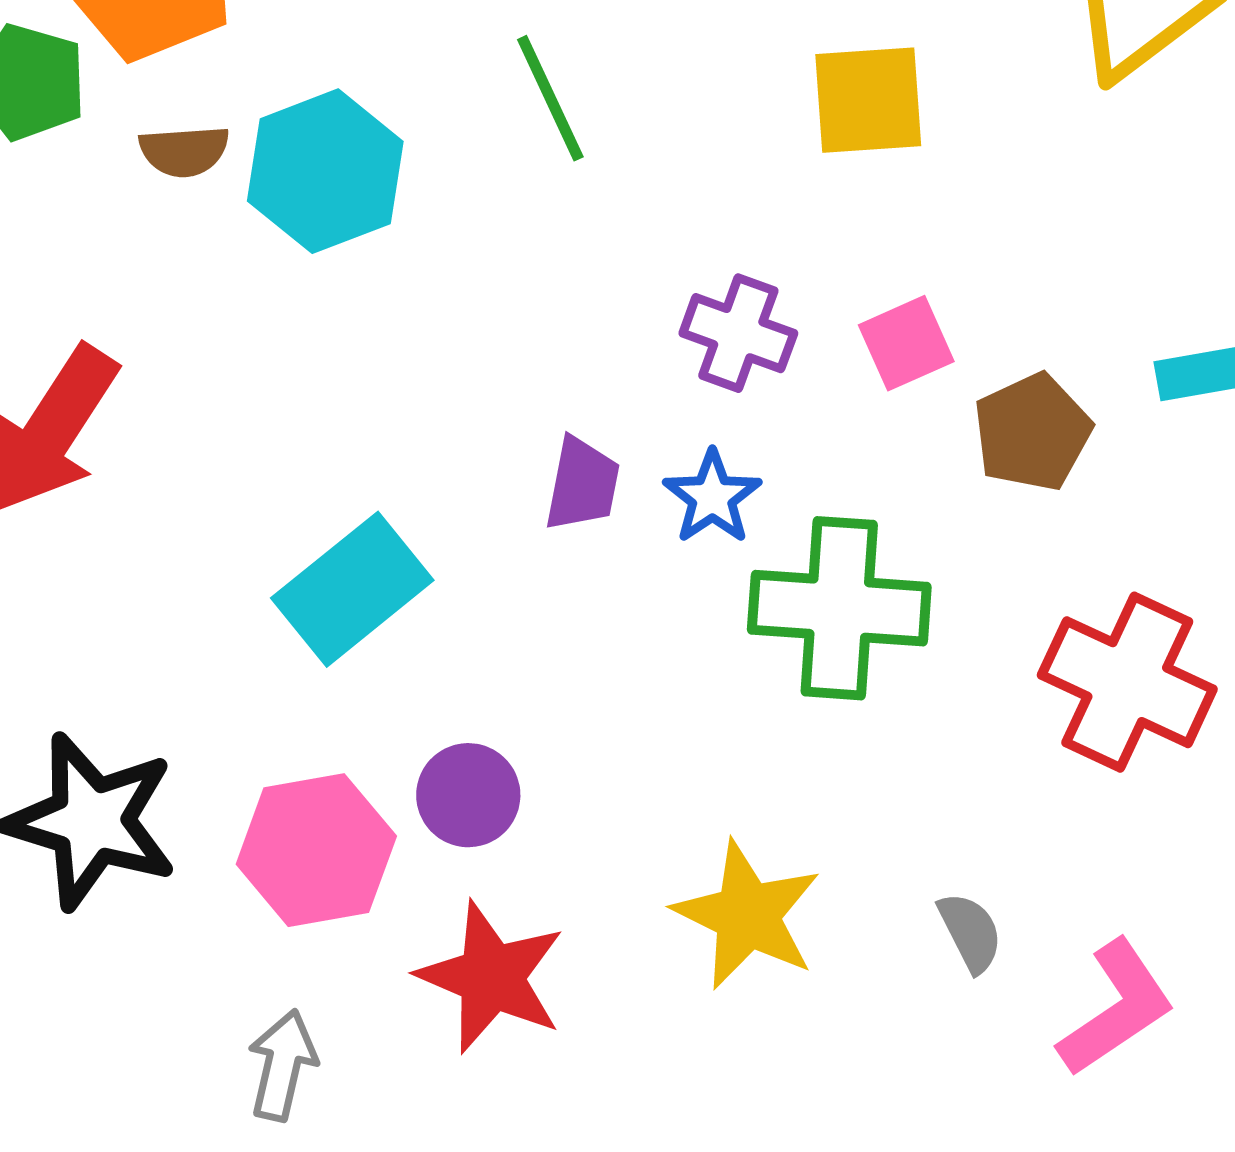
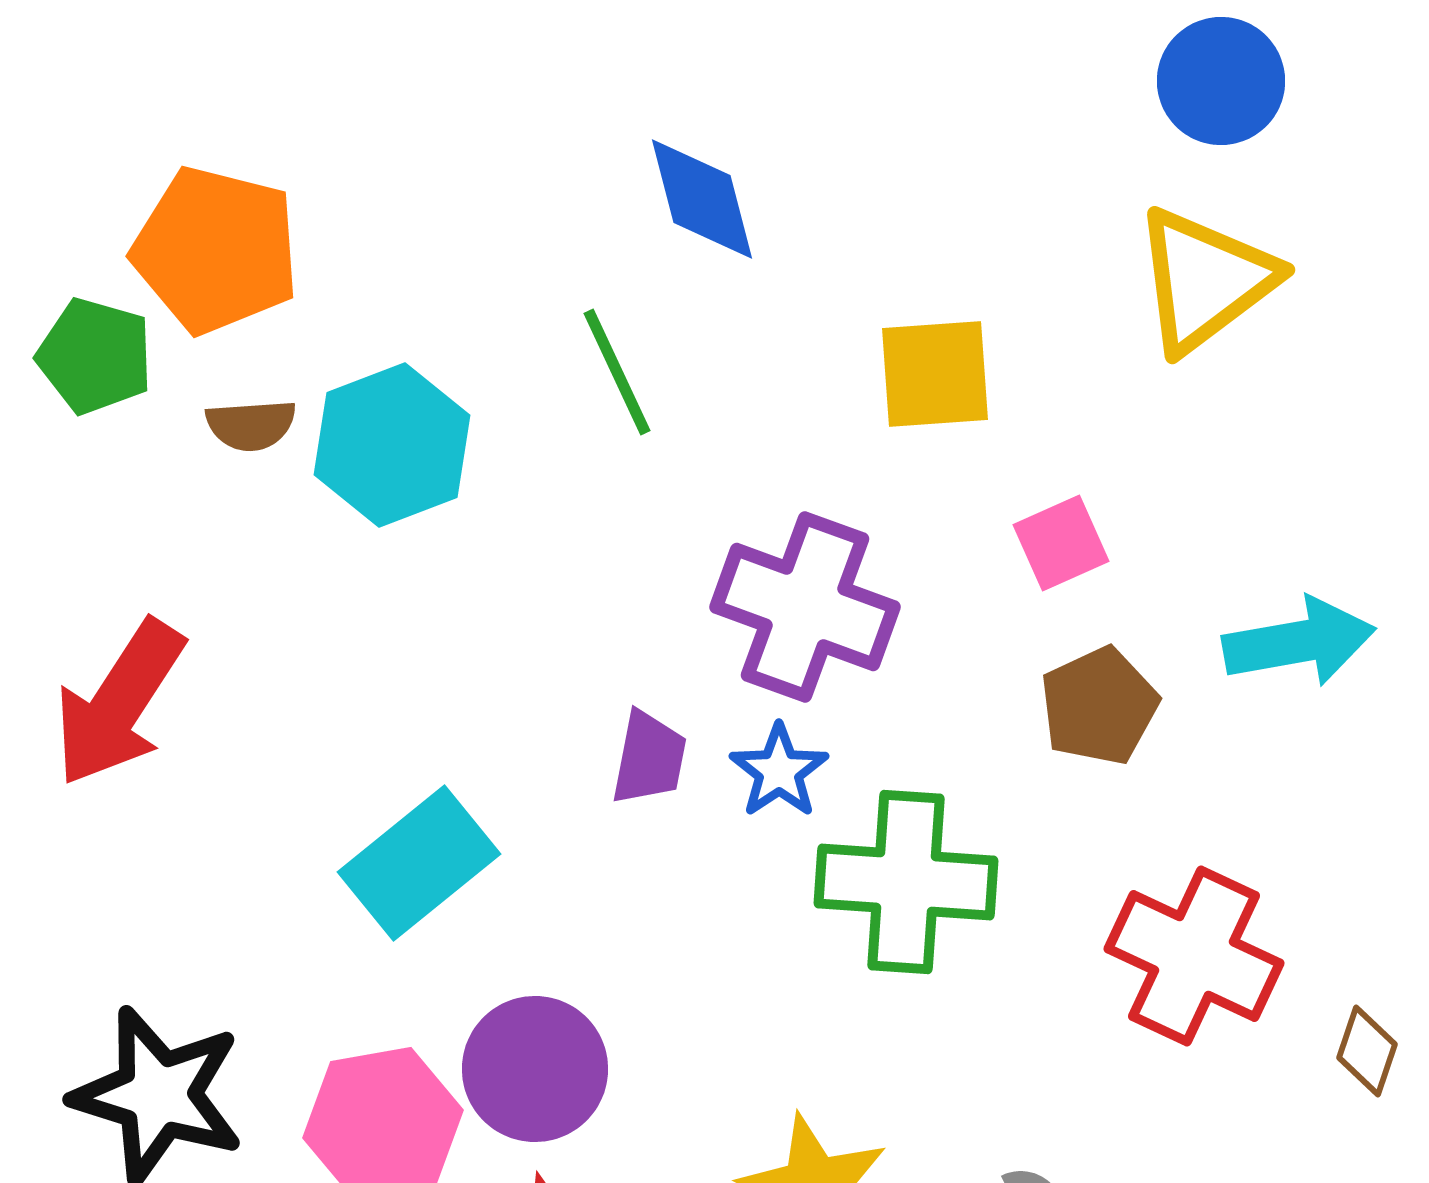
purple cross: (738, 333) -> (805, 607), size x1.6
pink square: (906, 343) -> (1061, 543), moved
purple circle: (468, 795) -> (535, 1069), size x1.4

